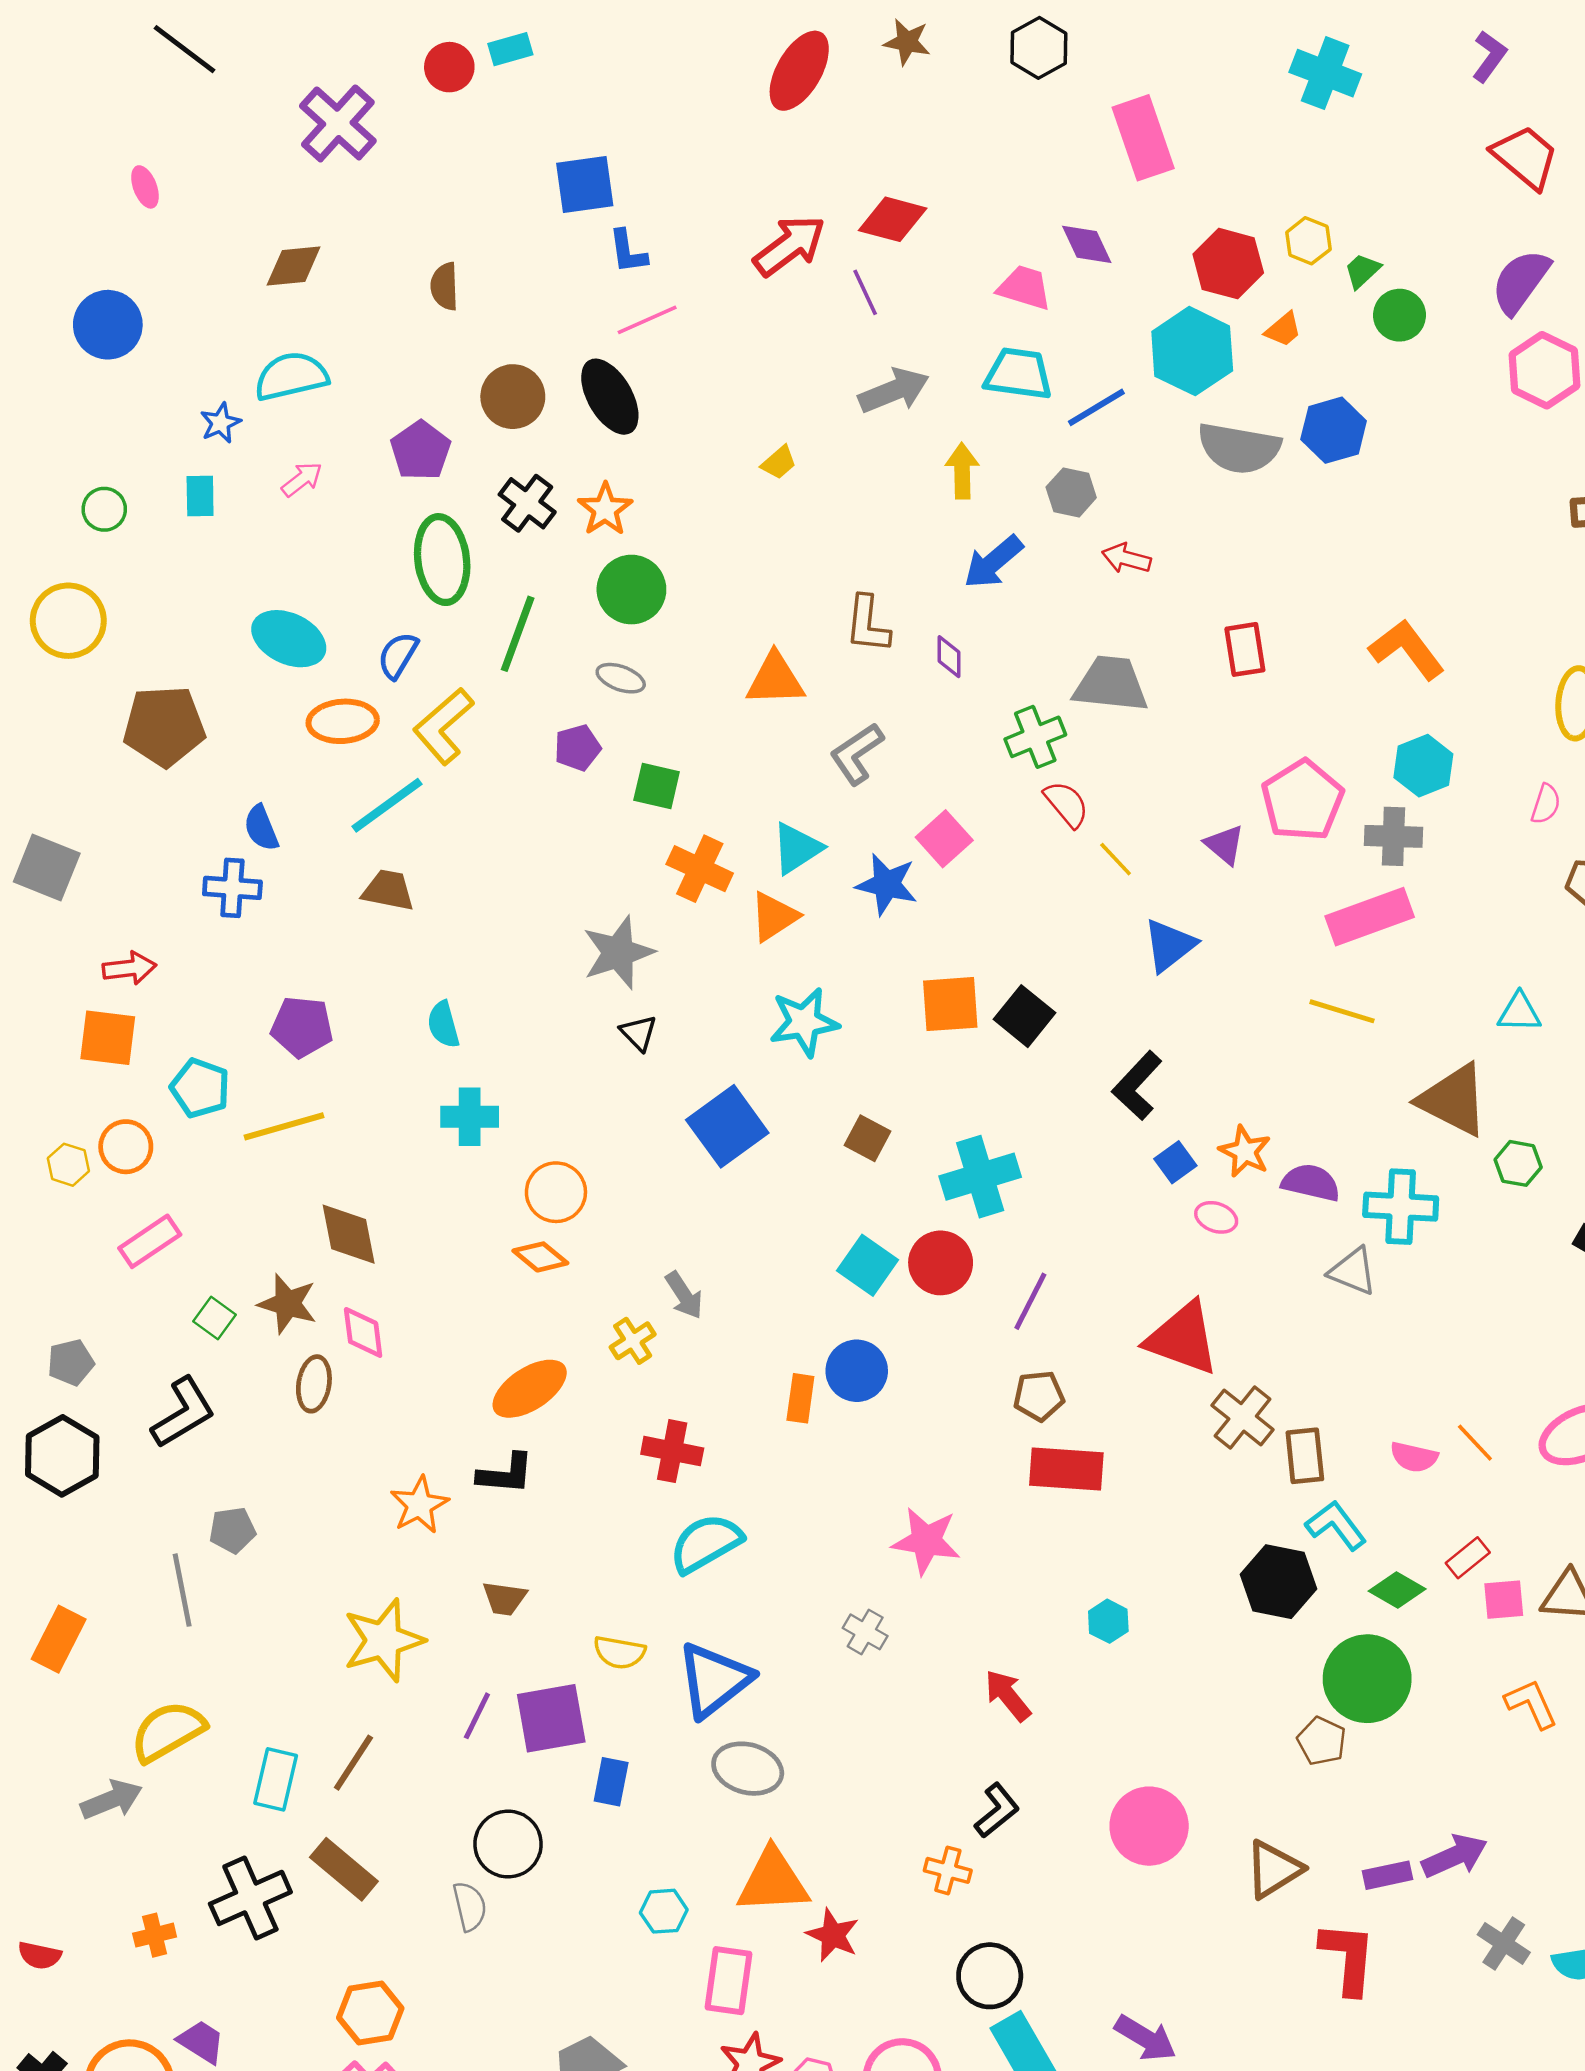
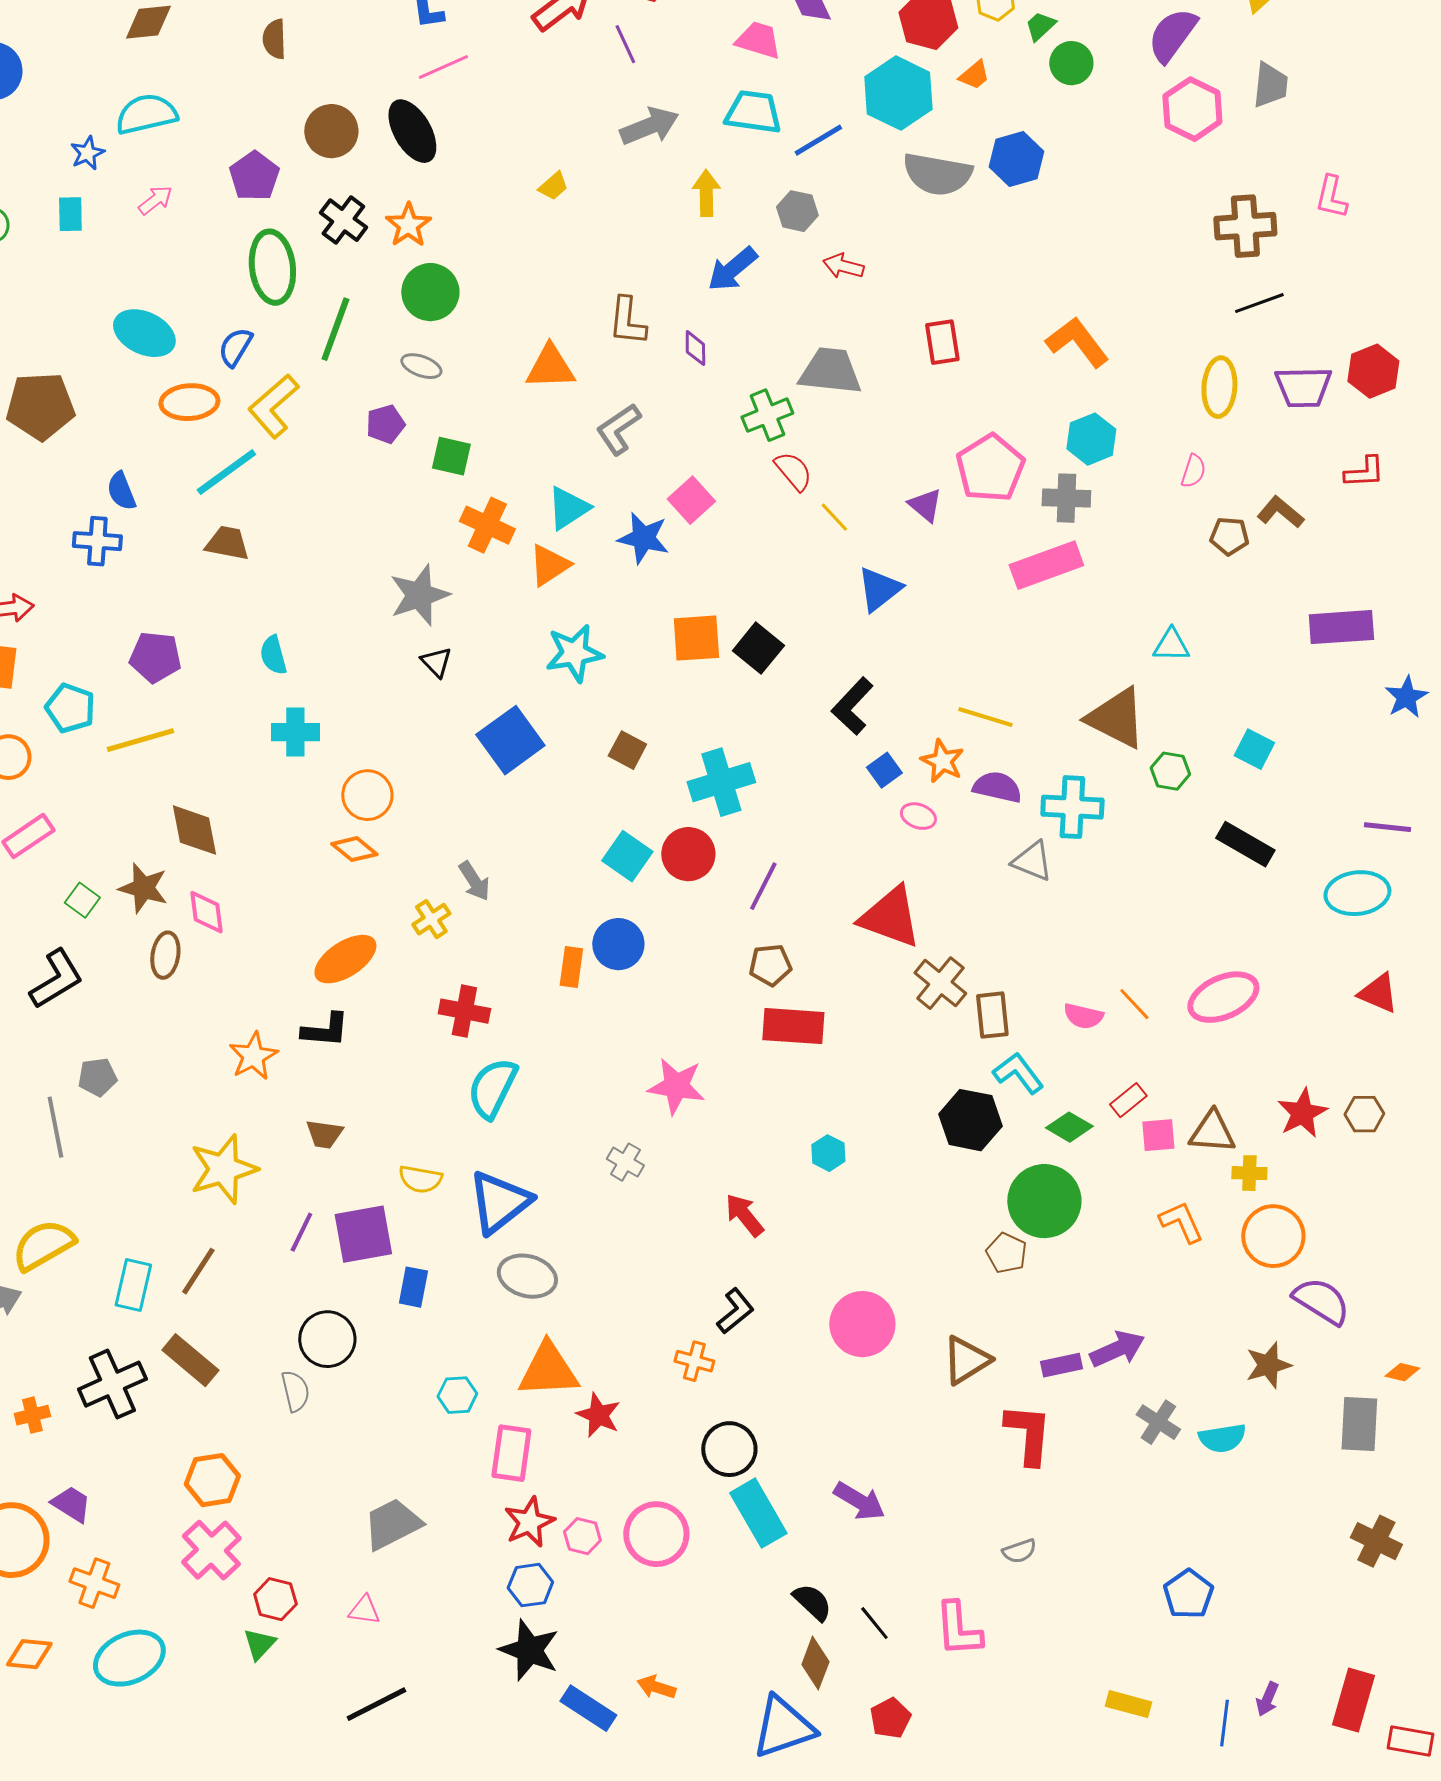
yellow line: (1342, 1011) -> (985, 717), moved
cyan semicircle: (706, 1543) -> (492, 1088), turned -34

